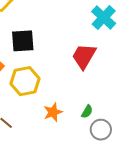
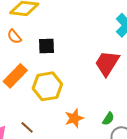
black square: (23, 41) -> (47, 46), size x0.7

